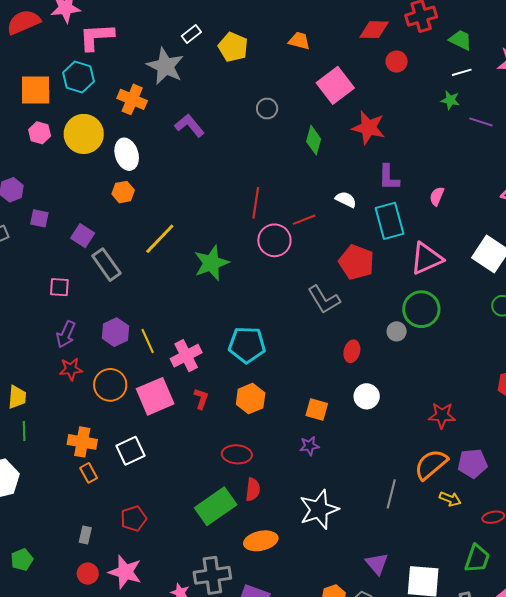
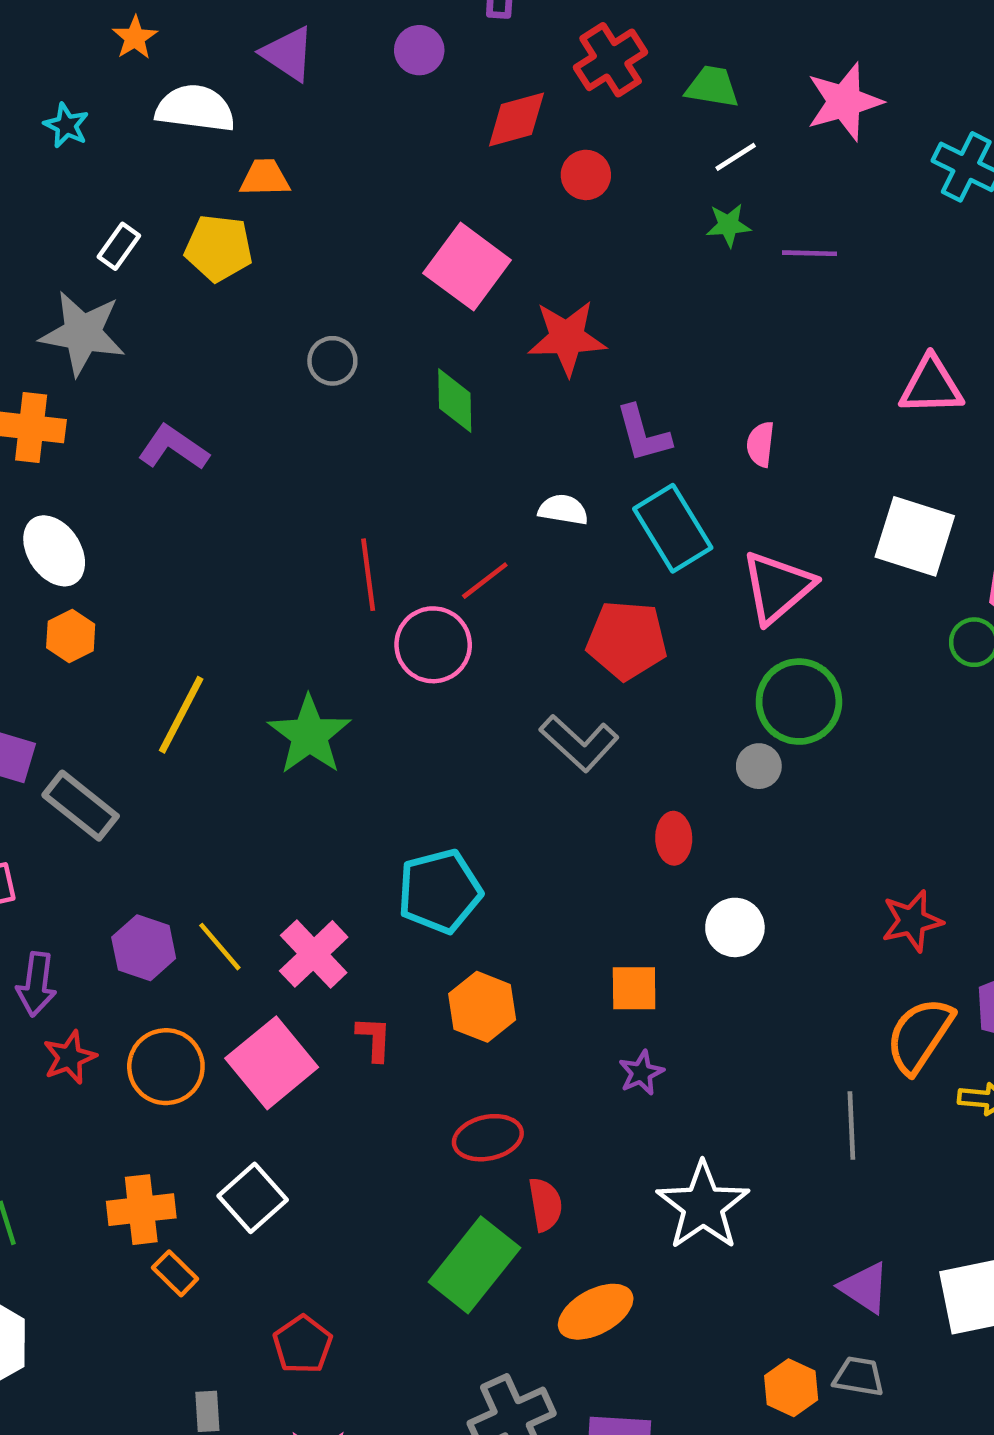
orange trapezoid: (299, 41) -> (265, 178), moved

